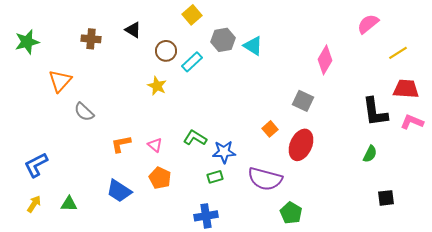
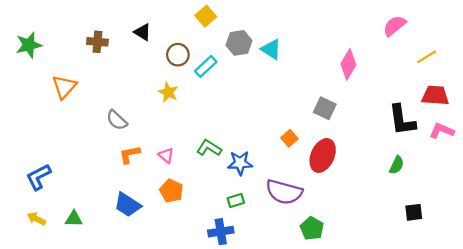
gray semicircle: (84, 112) -> (117, 120), moved
green rectangle: (215, 177) -> (236, 201), moved
yellow arrow: (34, 204) -> (36, 219), turned -96

